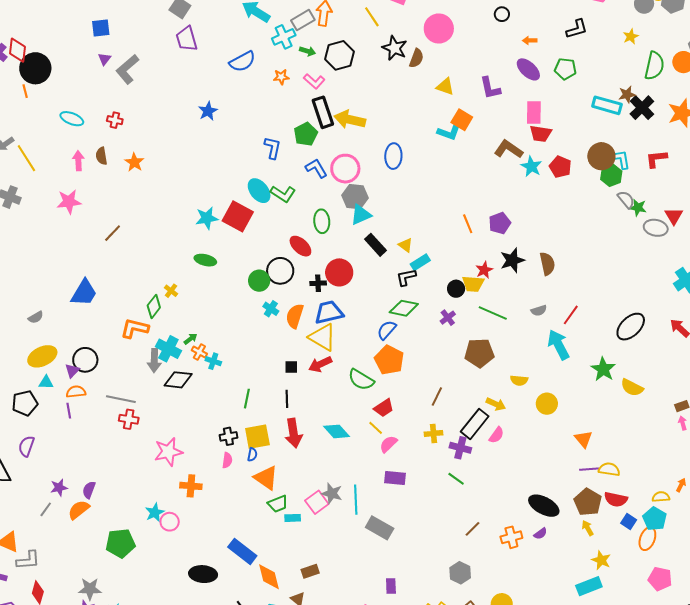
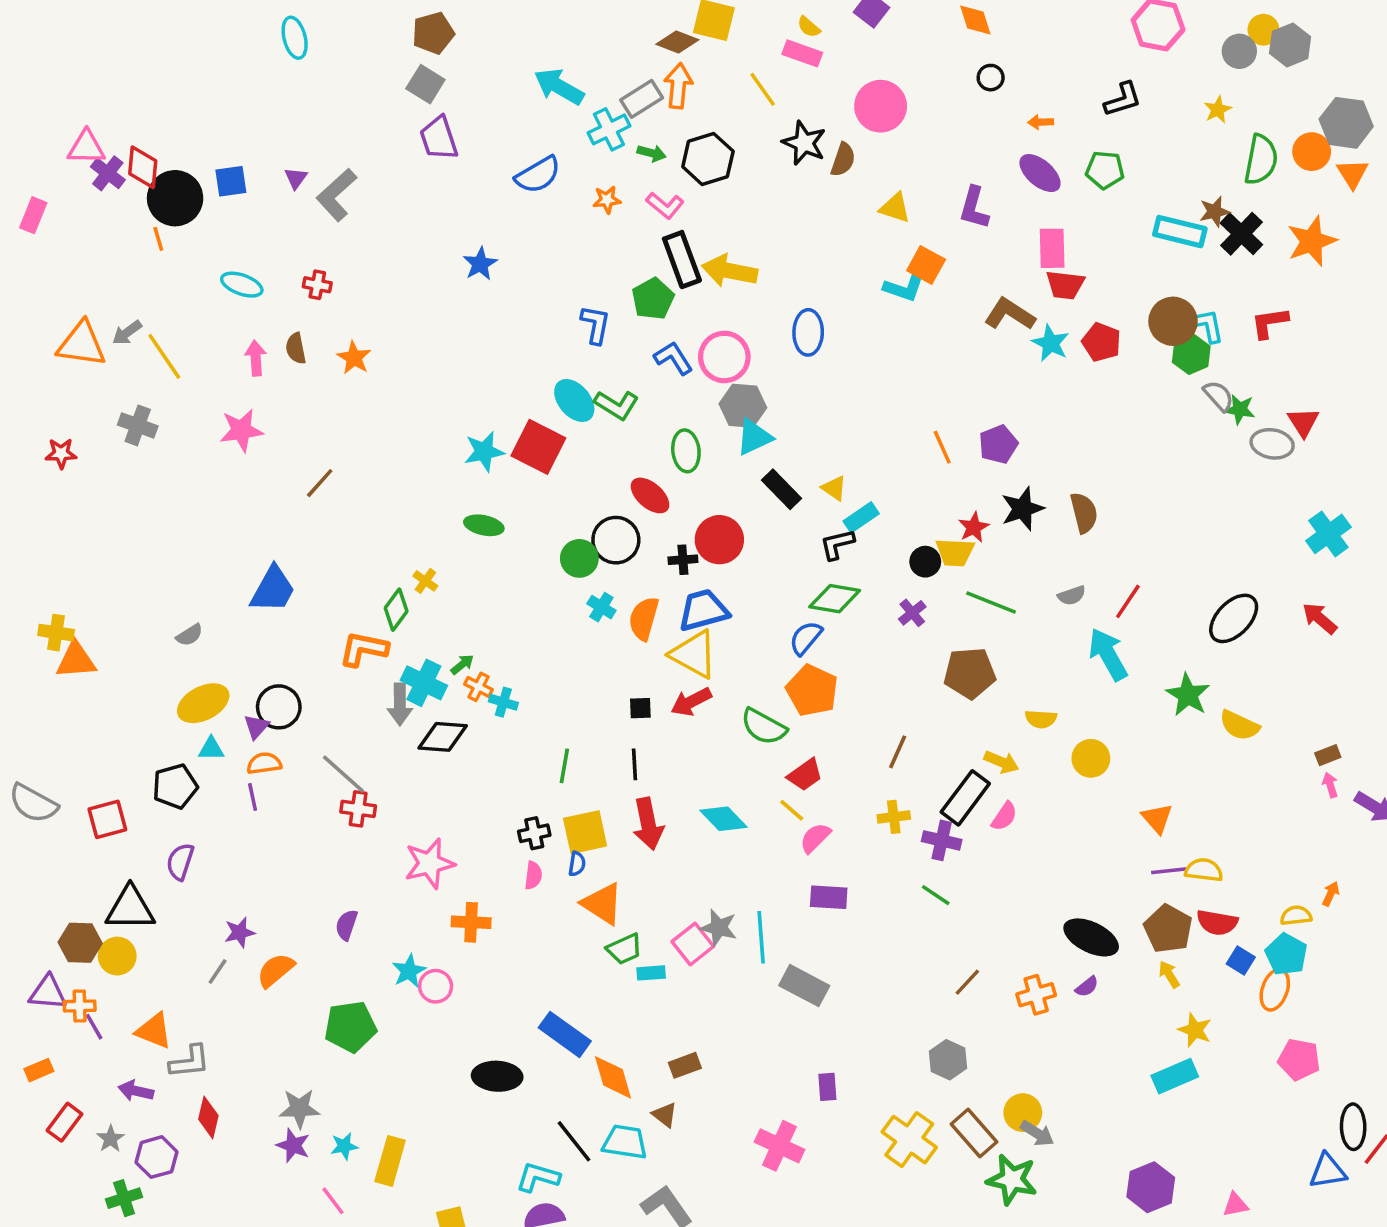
blue square: (101, 28) -> (231, 181), moved
purple L-shape: (490, 88) -> (974, 208), turned 30
gray line: (121, 399) -> (343, 774), turned 32
purple semicircle: (89, 490) -> (347, 925), moved

